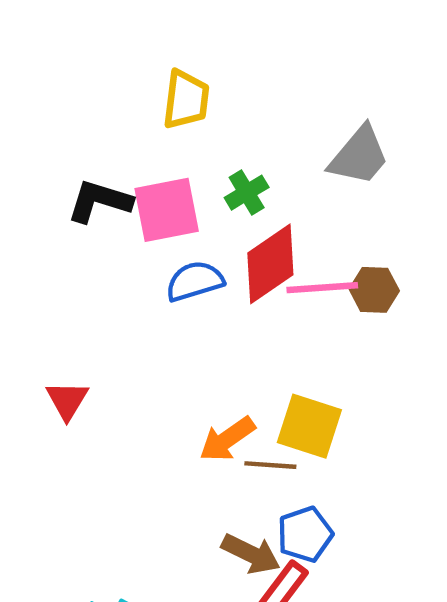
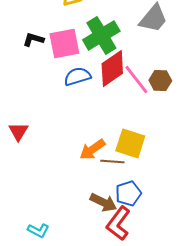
green cross: (247, 193) -> (101, 35), size x1.8
black L-shape: (100, 201) -> (33, 39), size x0.7
pink line: (322, 288) -> (136, 79), turned 56

